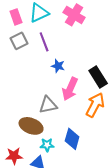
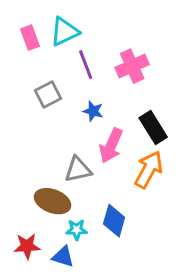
pink cross: (74, 15) -> (132, 66), moved, turned 35
gray square: (19, 41) -> (48, 95), moved
purple line: (44, 42) -> (86, 65), moved

